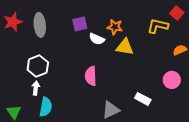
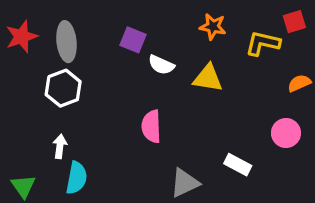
red square: (177, 13) -> (294, 22), turned 32
purple square: (80, 24) -> (133, 40), turned 35
orange star: (115, 27) -> (213, 27), moved
white hexagon: (38, 66) -> (63, 88), moved

